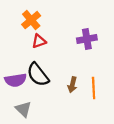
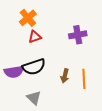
black semicircle: (38, 75) -> (34, 67), turned -70
gray triangle: (23, 109) -> (34, 98), moved

